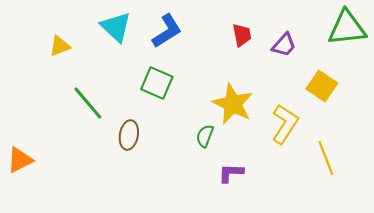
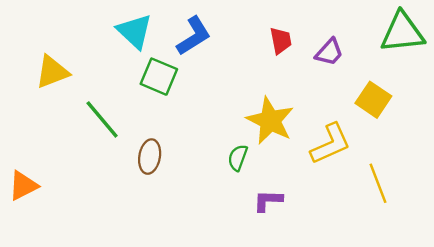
yellow triangle: (60, 46) -> (52, 72), moved, size x1.4
green square: (157, 83) -> (159, 77), moved
yellow L-shape: (285, 124) -> (330, 144), turned 33

